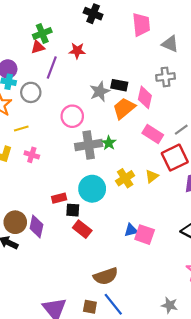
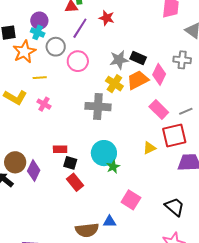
pink circle: (72, 116) -> (78, 61), moved
green star: (109, 143) -> (113, 167), moved
yellow cross: (125, 178) -> (114, 84), moved, turned -36
cyan circle: (92, 189) -> (104, 153), moved
blue triangle: (131, 230) -> (110, 222), moved

